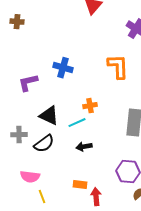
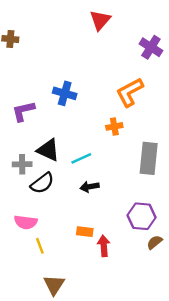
orange L-shape: (118, 67) -> (130, 92), turned -116
orange cross: (90, 106) -> (114, 126), moved
gray cross: (19, 135) -> (22, 164), moved

